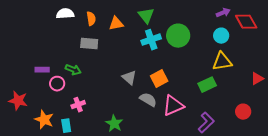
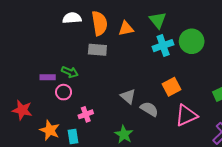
orange semicircle: (91, 19) -> (100, 23), size x1.6
green arrow: (73, 70) -> (70, 72), moved
gray triangle: (129, 78) -> (128, 96), moved
gray semicircle: (148, 100) -> (149, 109), moved

